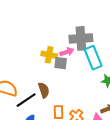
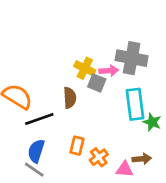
cyan rectangle: (93, 58) -> (135, 104), moved
brown semicircle: (44, 90) -> (70, 98), moved

